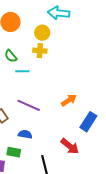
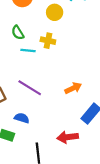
yellow cross: (40, 51) -> (48, 41), moved
red arrow: (70, 146) -> (68, 137), turned 126

